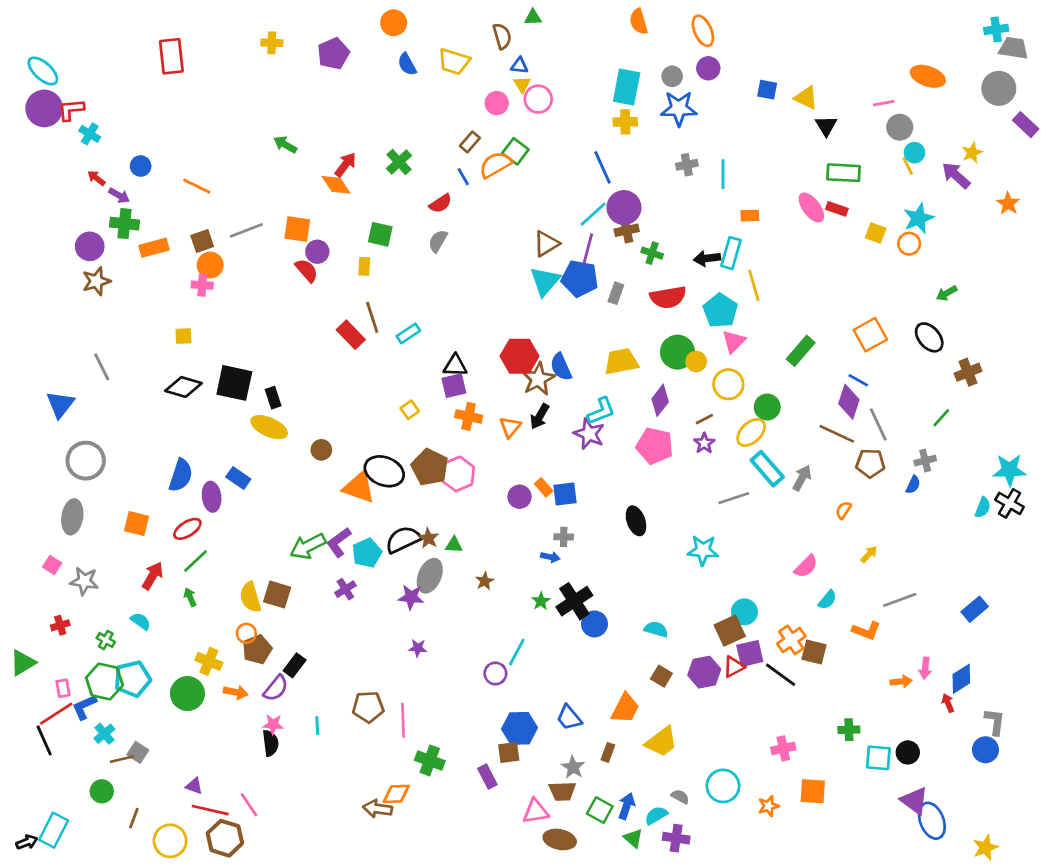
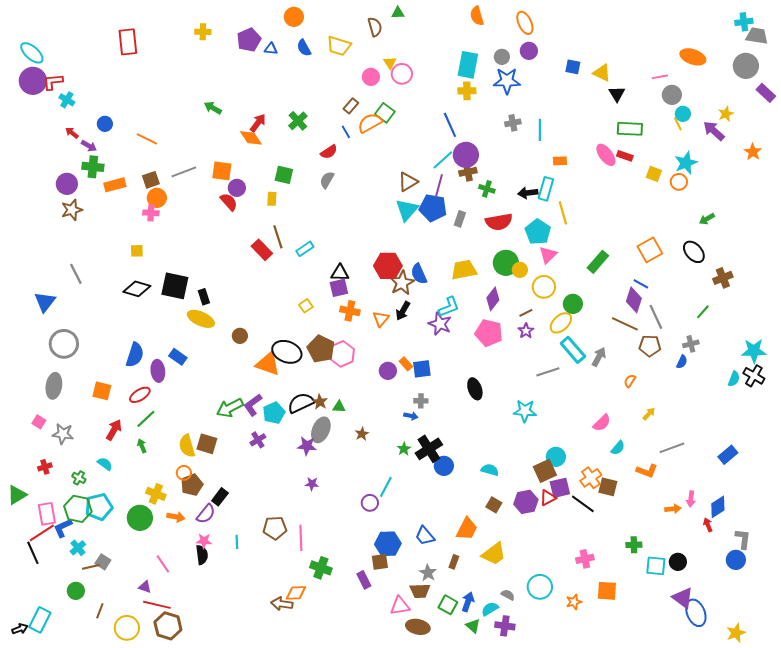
blue triangle: (519, 66) -> (271, 49), moved
pink rectangle: (63, 688) -> (47, 514), size x1.6
pink line: (249, 805) -> (163, 564), moved

